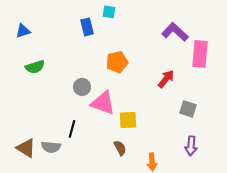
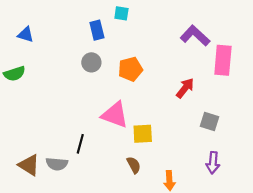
blue triangle: (23, 31) -> (26, 35), turned 35
green semicircle: (35, 67) -> (14, 74), moved
gray circle: (82, 87) -> (91, 62), moved

